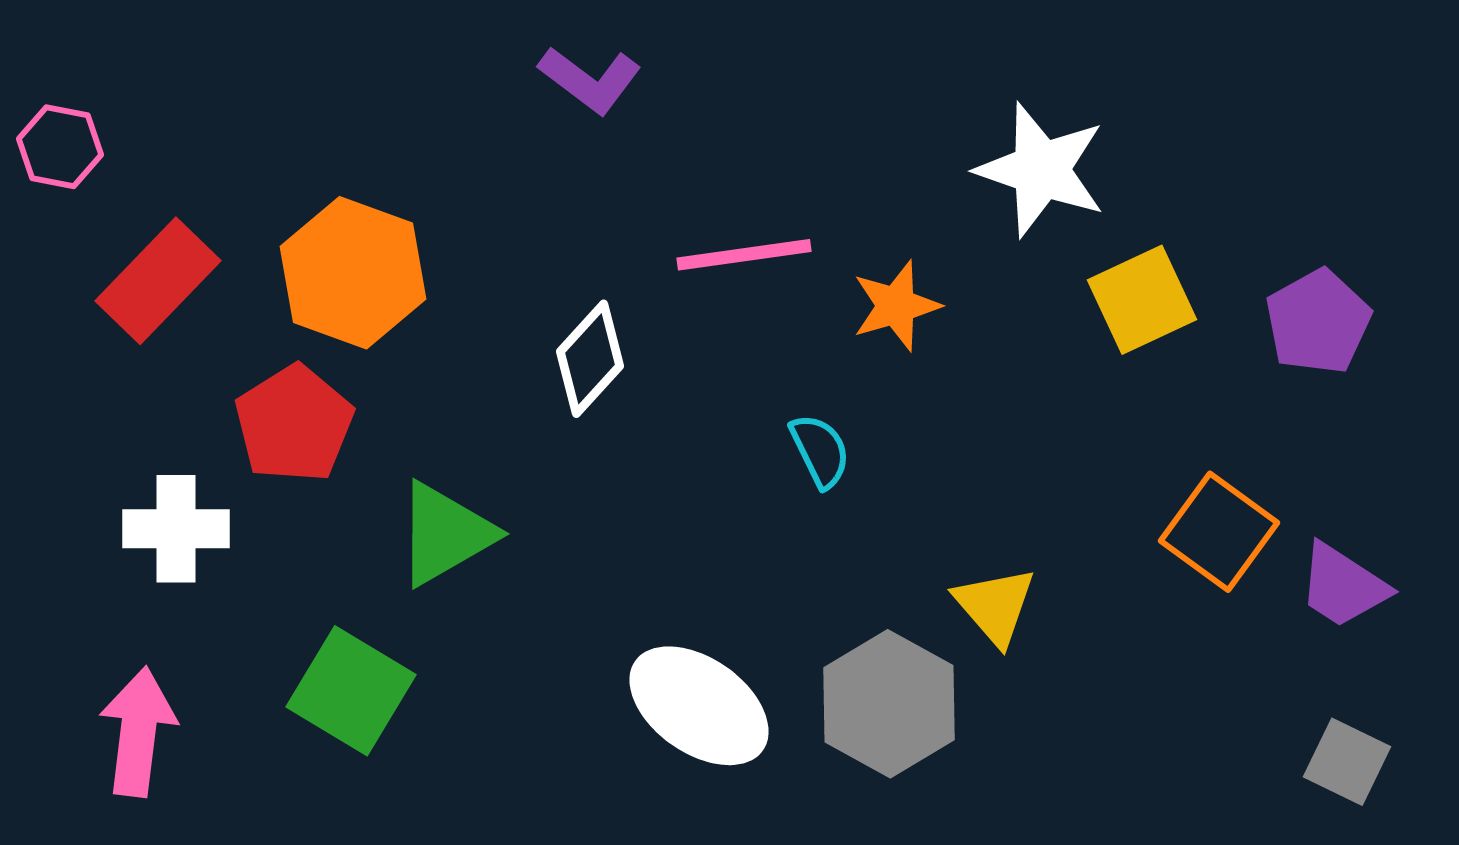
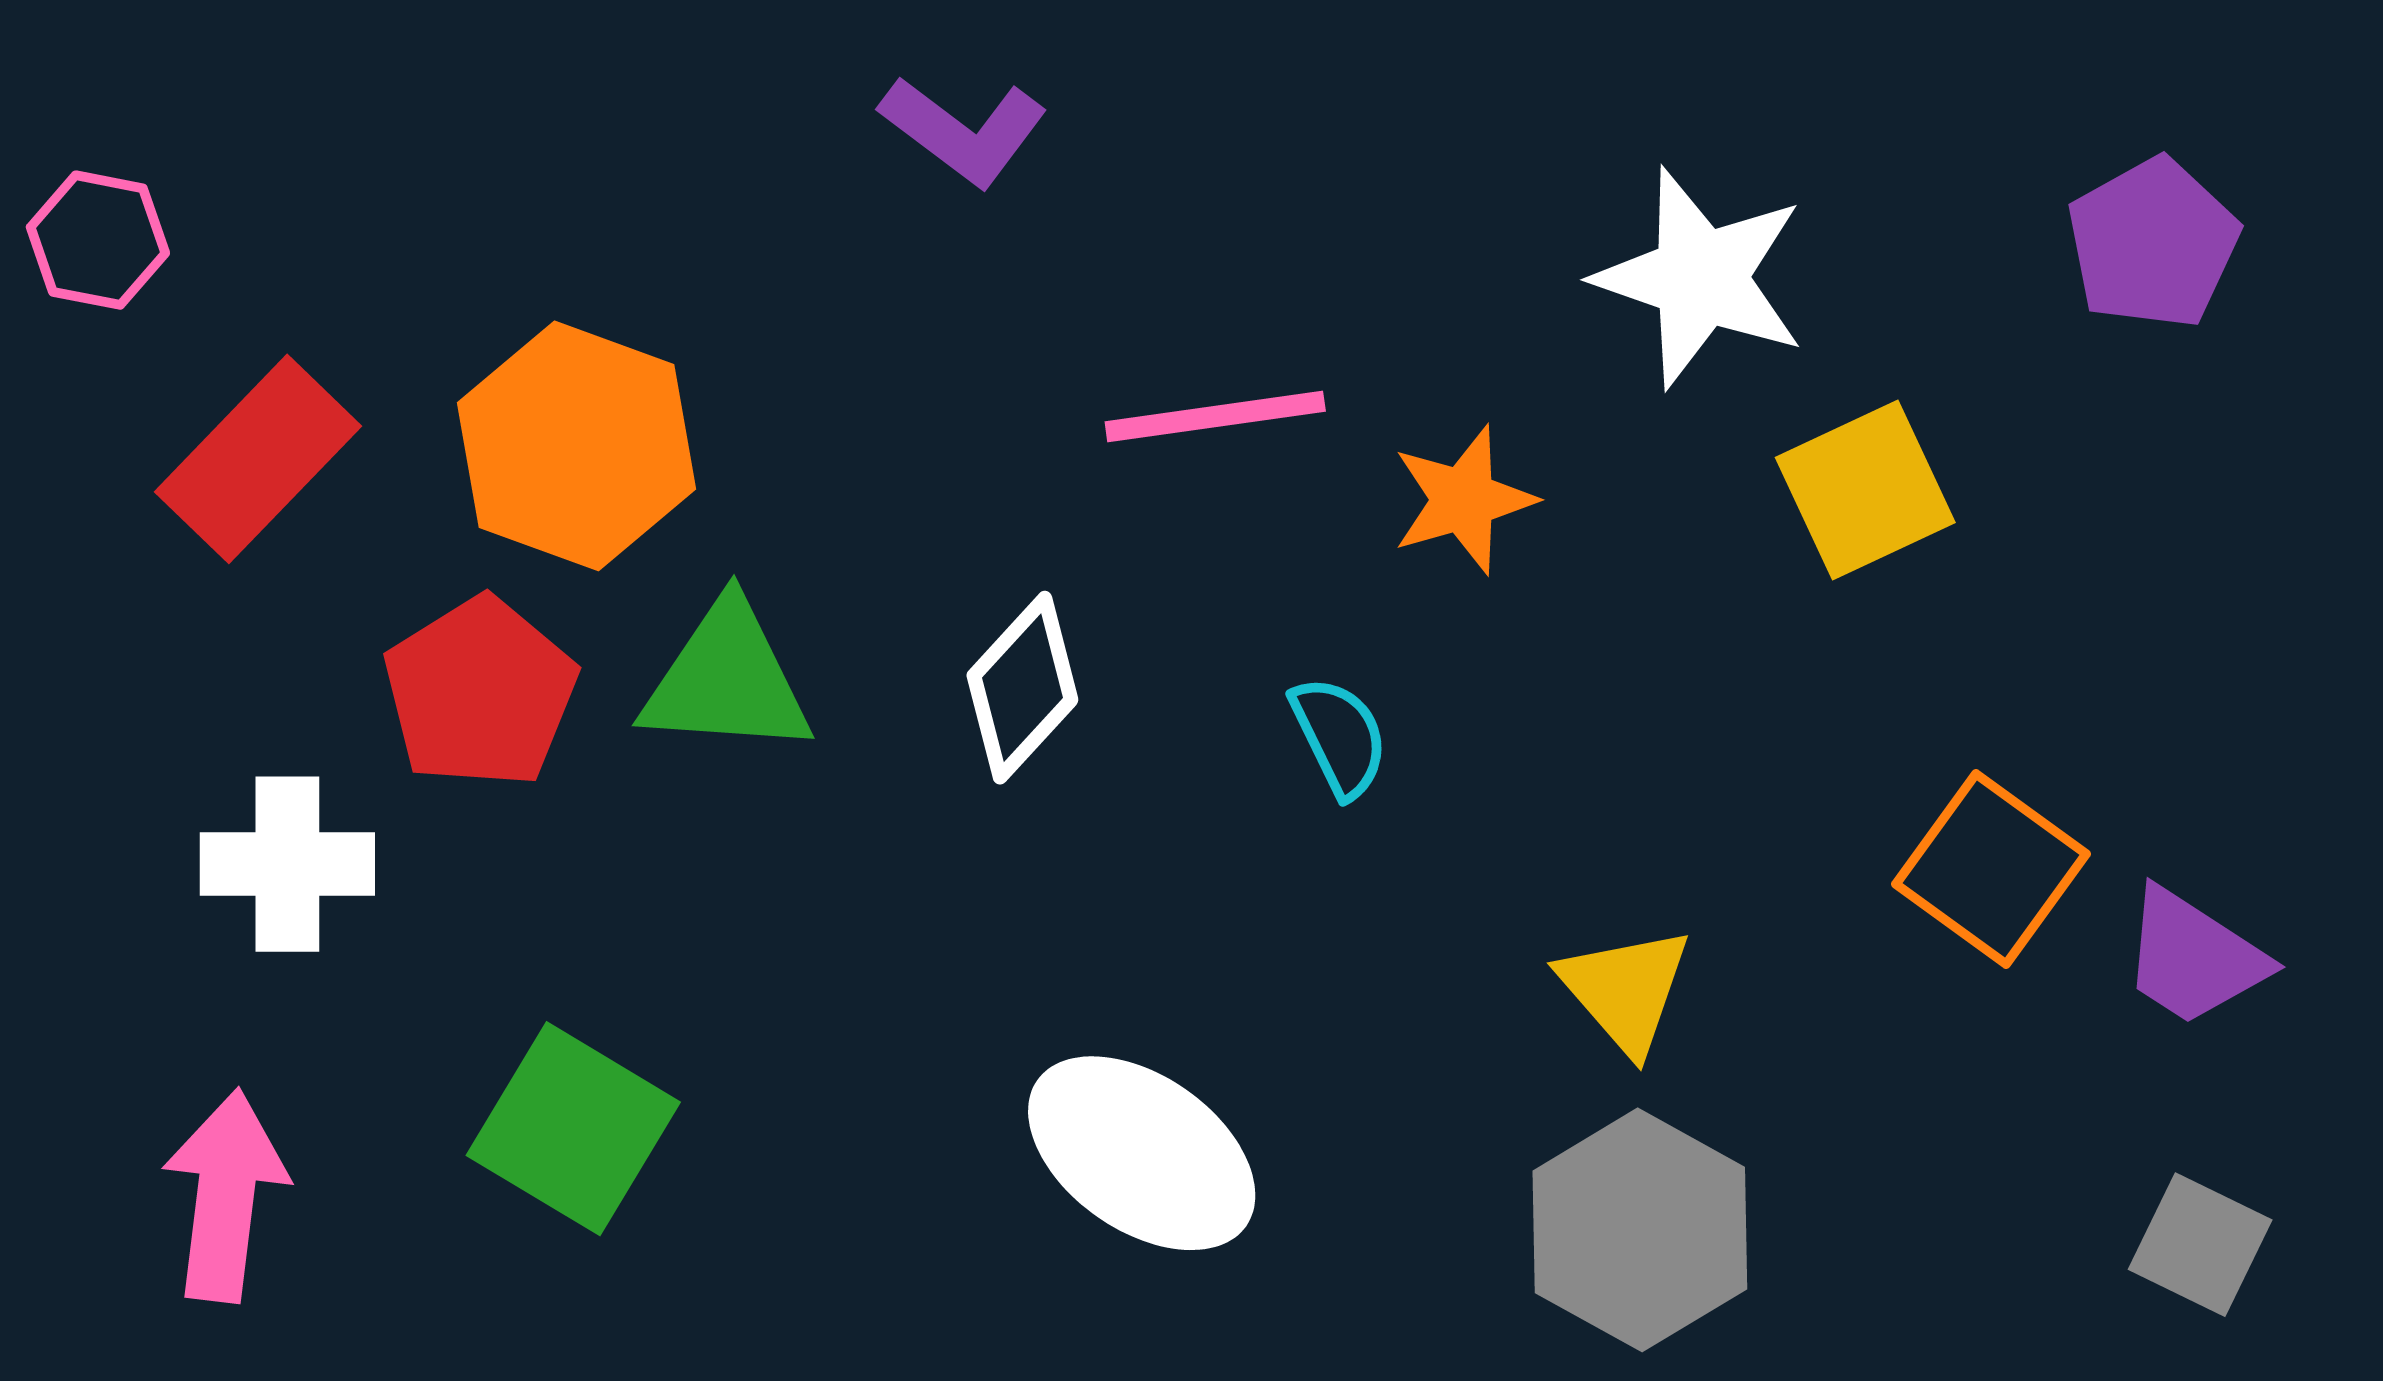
purple pentagon: (1318, 322) -> (2153, 243), moved
white diamond: (590, 359) -> (1022, 688), moved
green triangle: (445, 534) -> (727, 679), moved, turned 34
gray hexagon: (889, 704) -> (1640, 1230), moved

